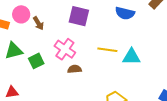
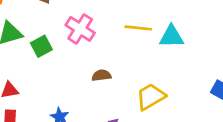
brown semicircle: (75, 69) -> (101, 75), moved

